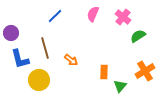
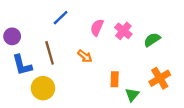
pink semicircle: (93, 14) -> (97, 28), moved
pink cross: (123, 17) -> (123, 31), moved
orange arrow: (71, 60) -> (85, 56), moved

